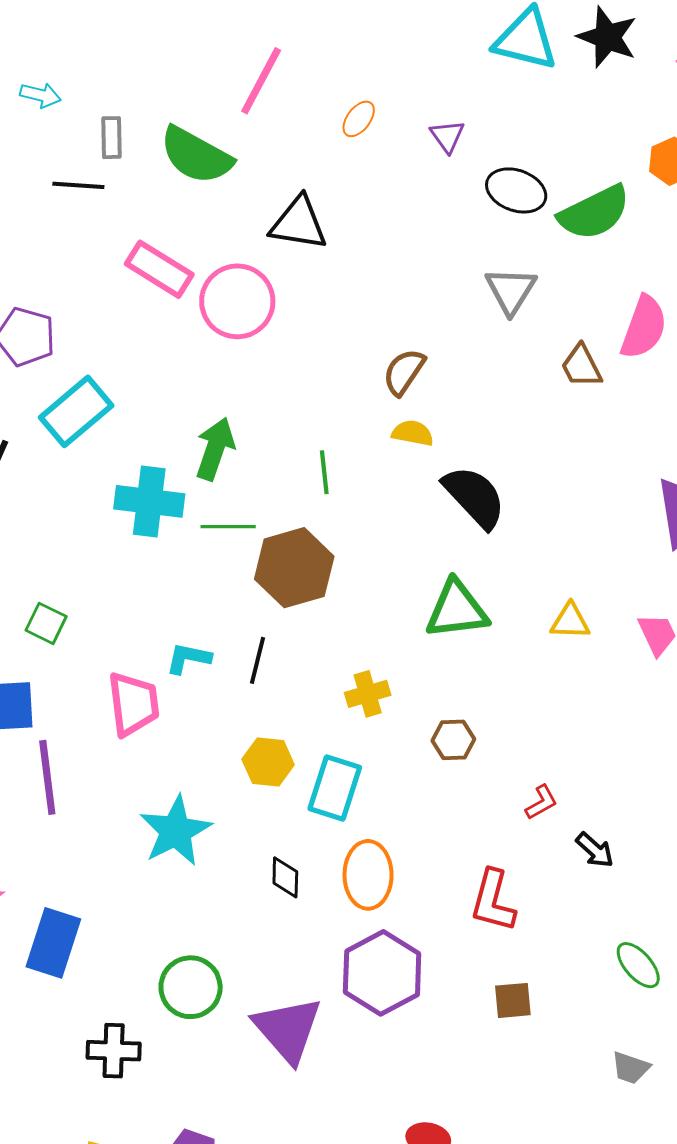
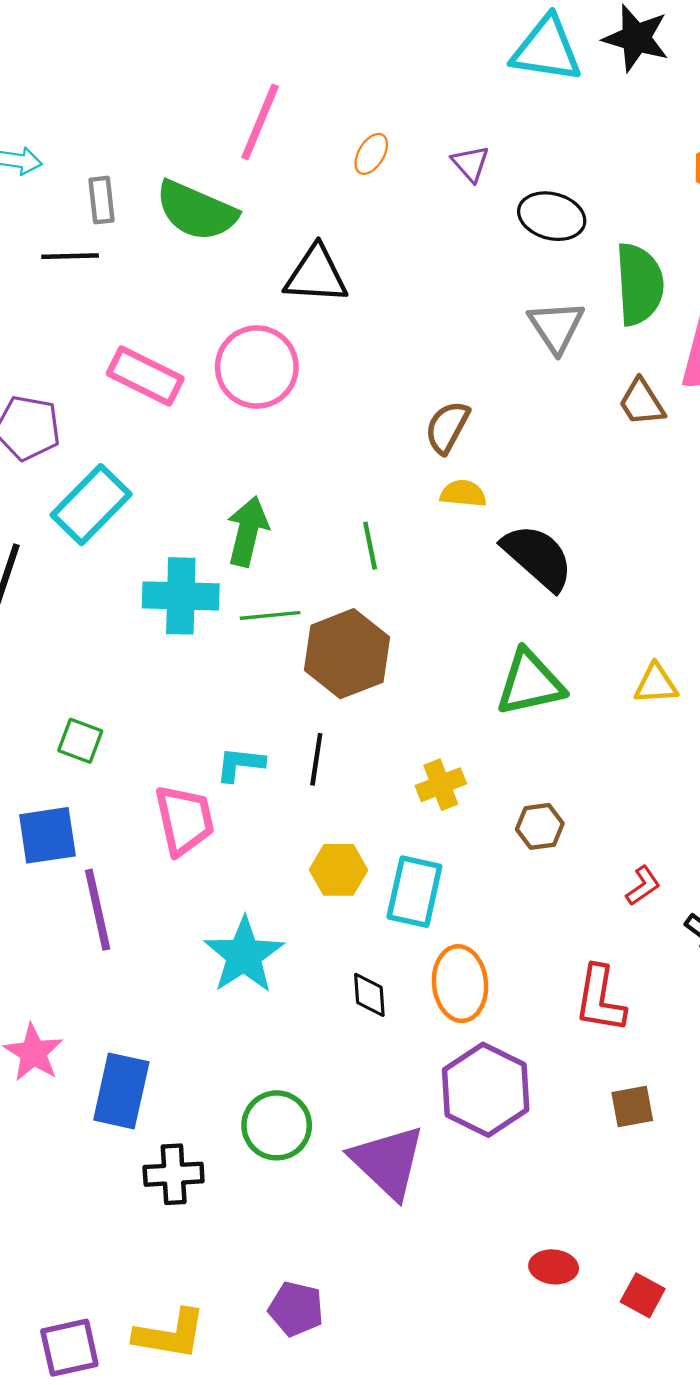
green semicircle: (594, 213) -> (639, 284), moved, turned -62
pink rectangle: (159, 269) -> (145, 376), moved
black cross: (114, 1051) -> (174, 1174), moved

